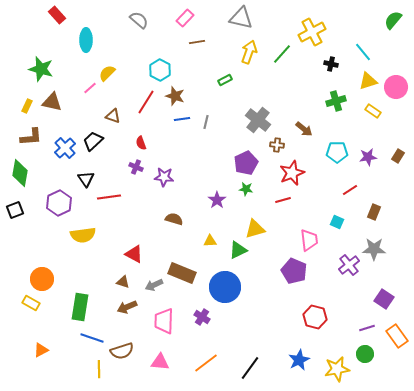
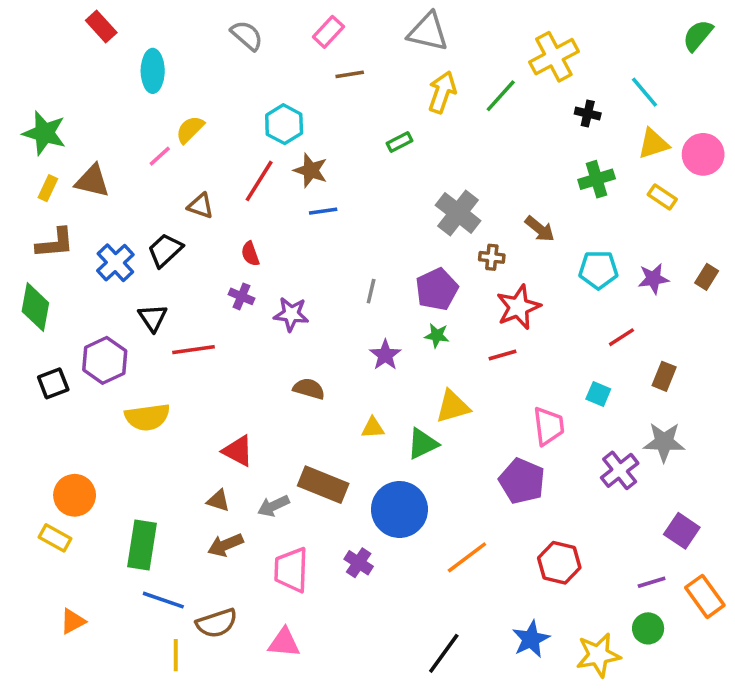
green star: (41, 69) -> (44, 133), moved
gray line: (206, 122) -> (371, 291), moved
black square: (15, 210) -> (53, 383), moved
orange line: (206, 363) -> (467, 557), moved

